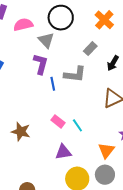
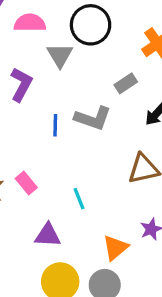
purple L-shape: (41, 64) -> (21, 85), moved
pink rectangle: (58, 121) -> (26, 183), moved

